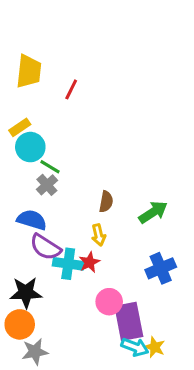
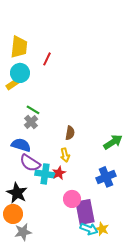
cyan circle: (30, 147) -> (20, 73), moved
green arrow: (153, 212) -> (113, 142), moved
black star: (26, 293) -> (17, 193), turned 30

